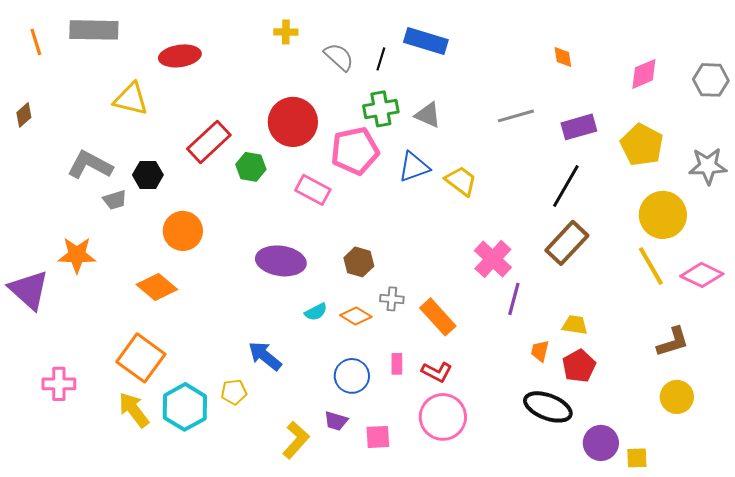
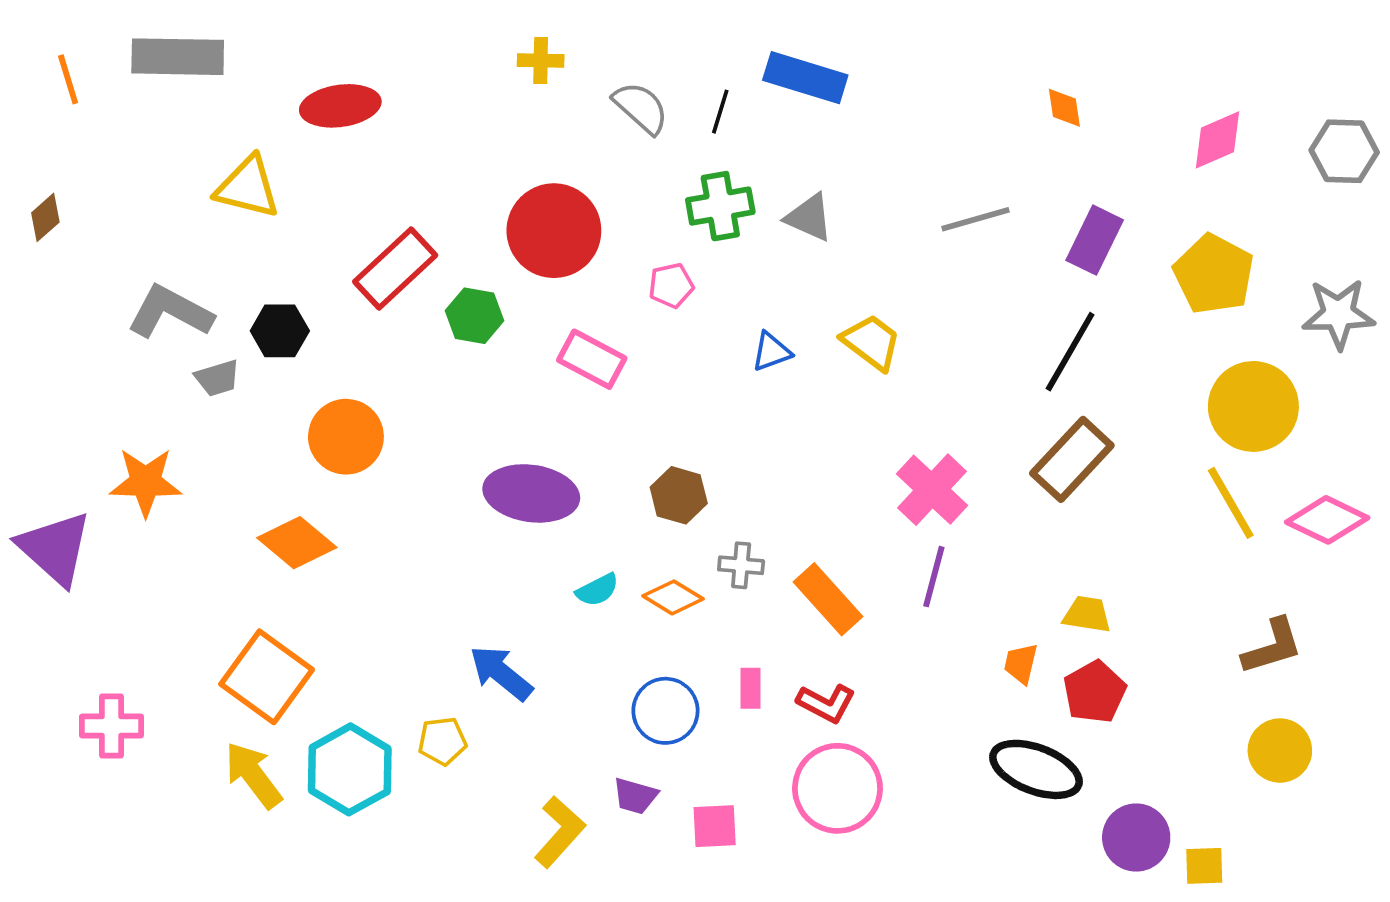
purple rectangle: (579, 127) -> (1095, 240), turned -48
pink pentagon: (355, 151) -> (671, 285), size x0.5
blue triangle: (414, 167) -> (771, 352), moved, size x0.7
purple line: (514, 299) -> (934, 577), moved

